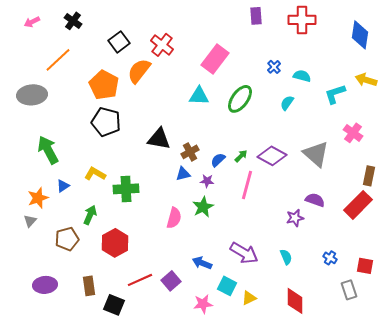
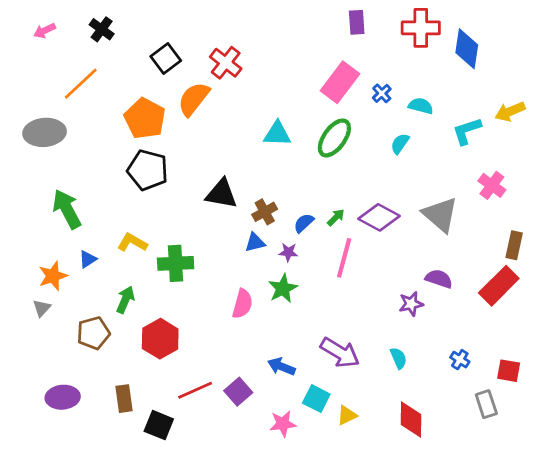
blue diamond: (360, 35) -> (467, 49), moved
pink rectangle: (215, 59) -> (340, 82), moved
yellow arrow: (366, 80) -> (510, 111), turned -40

